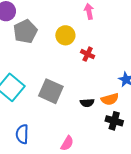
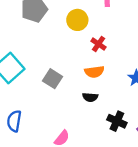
gray square: (51, 91) -> (52, 79), size x0.7
orange semicircle: (110, 99) -> (94, 72), moved

